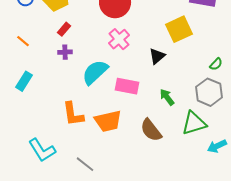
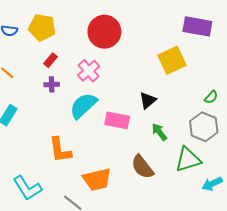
pink cross: (119, 39) -> (89, 71), moved
black triangle: (157, 56) -> (148, 100), moved
orange trapezoid: (108, 121) -> (97, 180), moved

